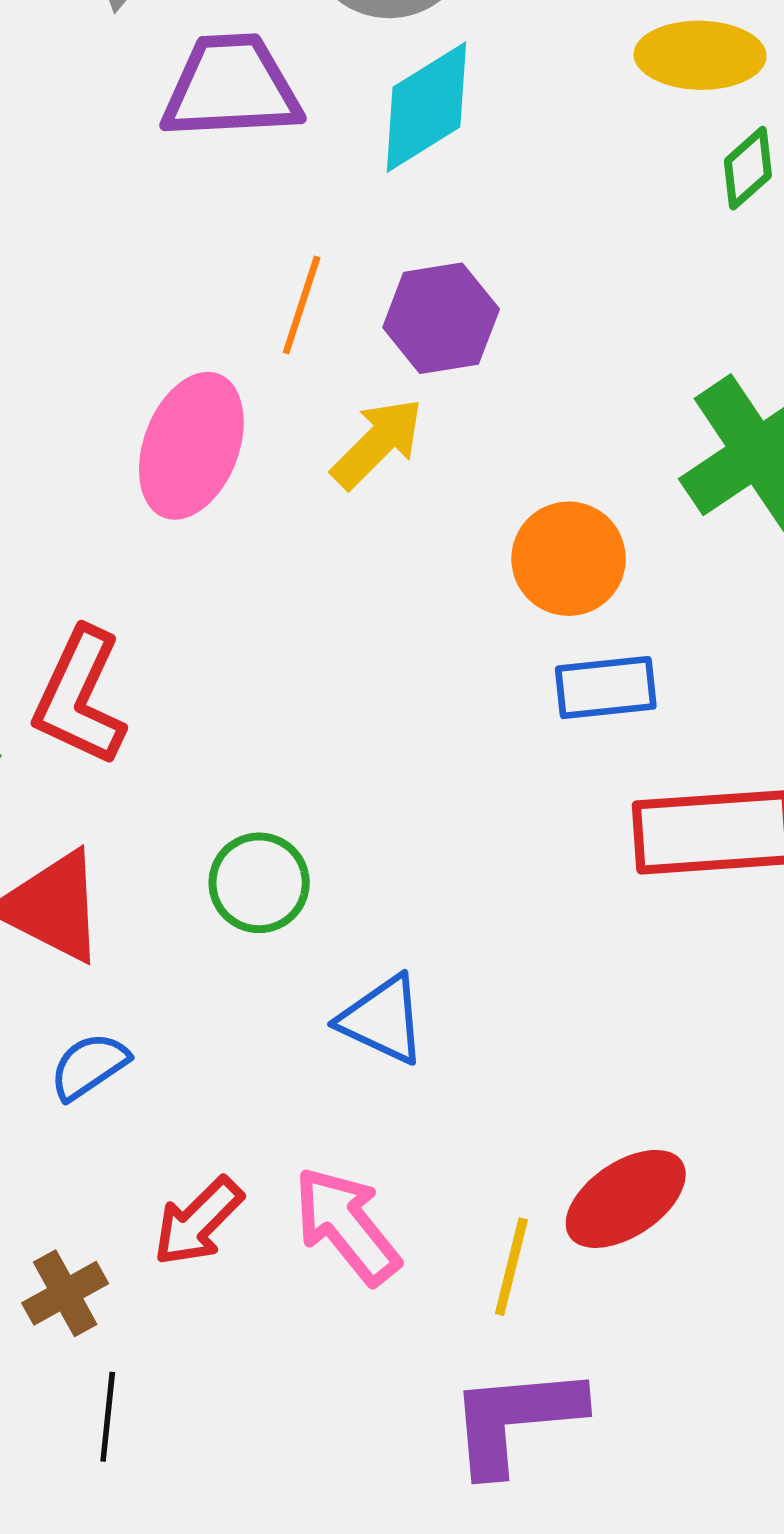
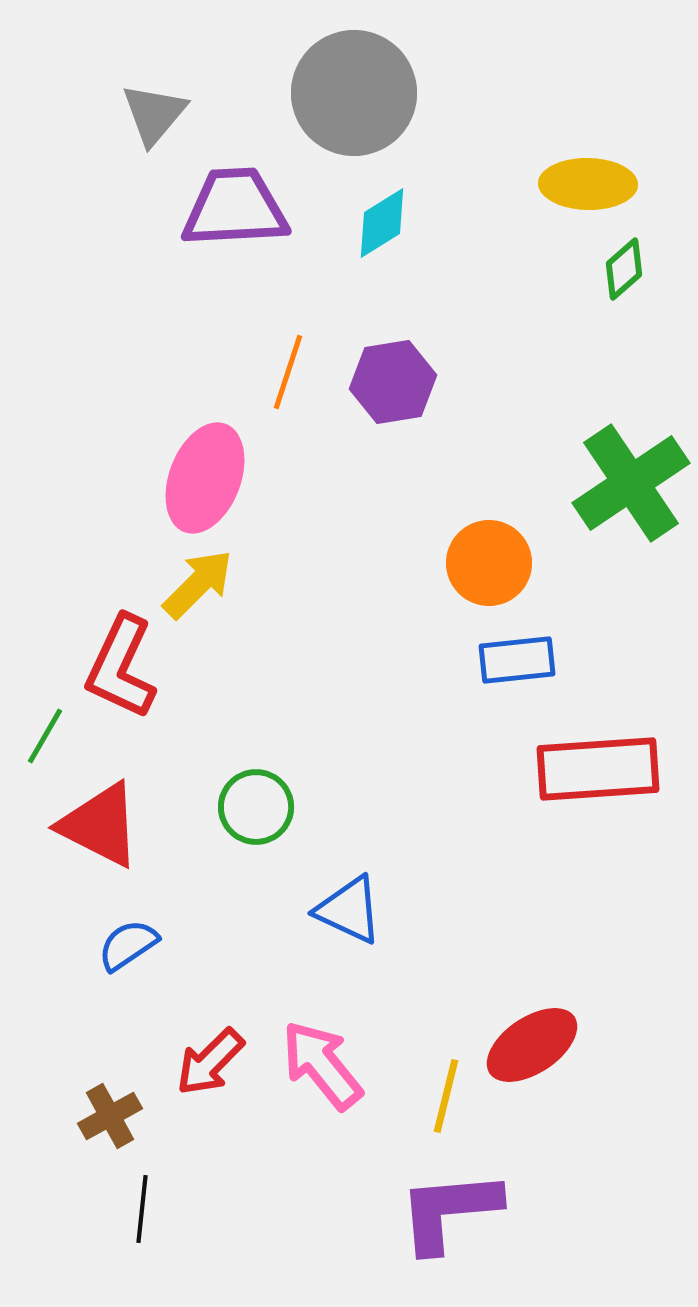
cyan diamond: (426, 107) -> (382, 223), size x0.7
yellow arrow: (377, 443) -> (198, 584), moved

